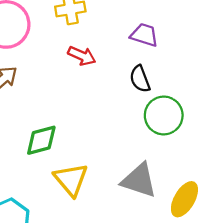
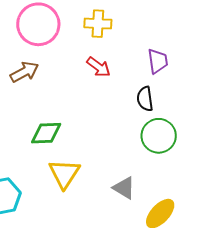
purple trapezoid: (144, 35) -> (158, 61), turned 52
gray triangle: (139, 180) -> (124, 188), size x0.7

